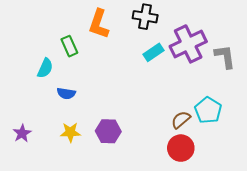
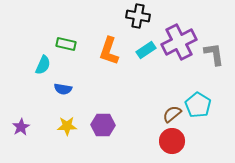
orange L-shape: (99, 24) -> (109, 51), moved
green rectangle: (69, 46) -> (66, 44), turned -54

